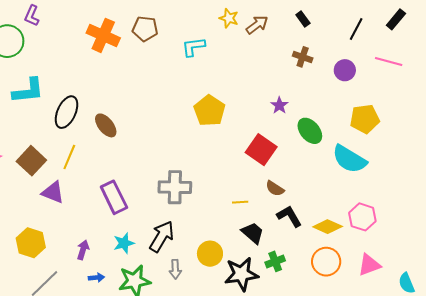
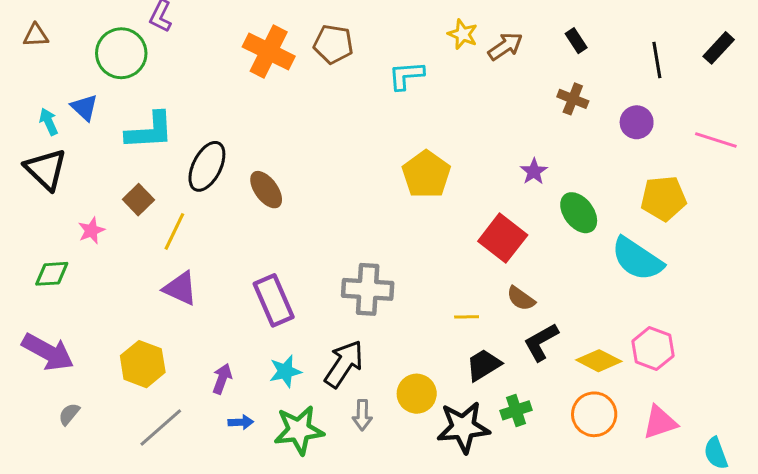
black line: (356, 29) -> (657, 60), turned -40
pink line: (389, 61) -> (716, 140), moved
yellow line: (69, 157) -> (174, 231), moved
brown square: (31, 161) -> (138, 200), moved, size x0.7
black L-shape: (289, 216) -> (541, 342), turned -92
black trapezoid: (253, 233) -> (484, 365), turned -75

